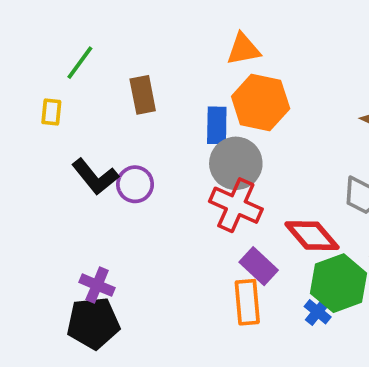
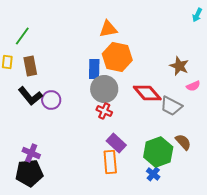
brown rectangle: (143, 95) -> (30, 66), moved
red cross: (236, 205) -> (104, 111), size x0.6
red diamond: (312, 236) -> (147, 93), moved
blue cross: (318, 312) -> (153, 174), moved

